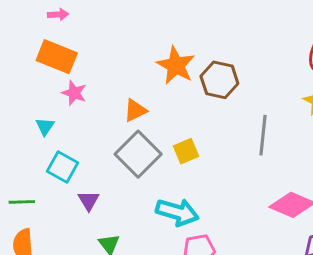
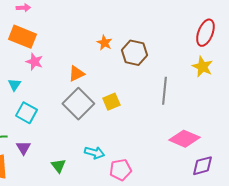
orange star: (176, 65) -> (104, 43), size x0.6
purple triangle: (89, 201) -> (23, 148), moved
cyan arrow: (177, 212) -> (94, 153), moved, size x0.7

